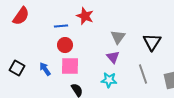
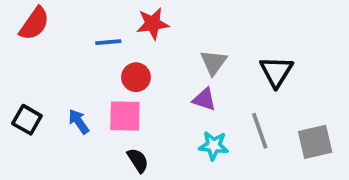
red star: (85, 16) -> (153, 24), turned -30
red circle: (65, 45) -> (136, 77), moved
purple triangle: (113, 57) -> (204, 99), turned -32
cyan star: (109, 80) -> (214, 146), moved

